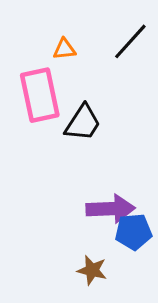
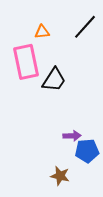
purple arrow: (110, 209) -> (72, 136), size x0.6

